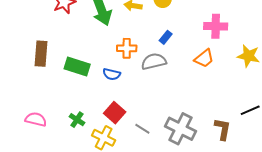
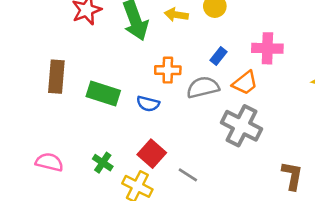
pink cross: (216, 26) -> (267, 48), moved
orange trapezoid: (204, 58) -> (245, 83), moved
gray cross: (181, 129) -> (242, 126), moved

